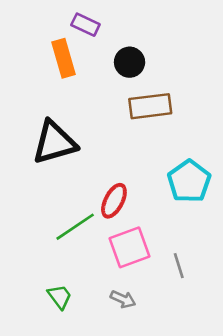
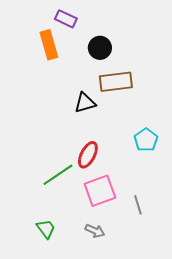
black triangle: (54, 142) -> (85, 103), moved, size x0.6
cyan pentagon: (189, 181) -> (146, 140), size x0.7

